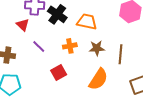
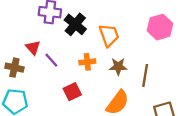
orange trapezoid: (87, 22) -> (109, 35), turned 55
red triangle: (23, 25) -> (33, 48), moved

